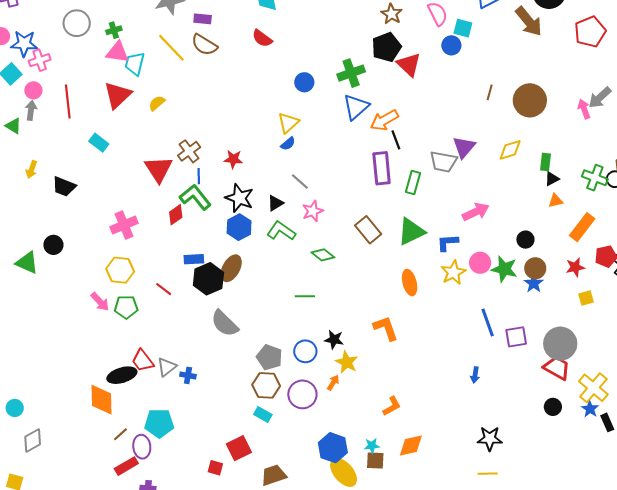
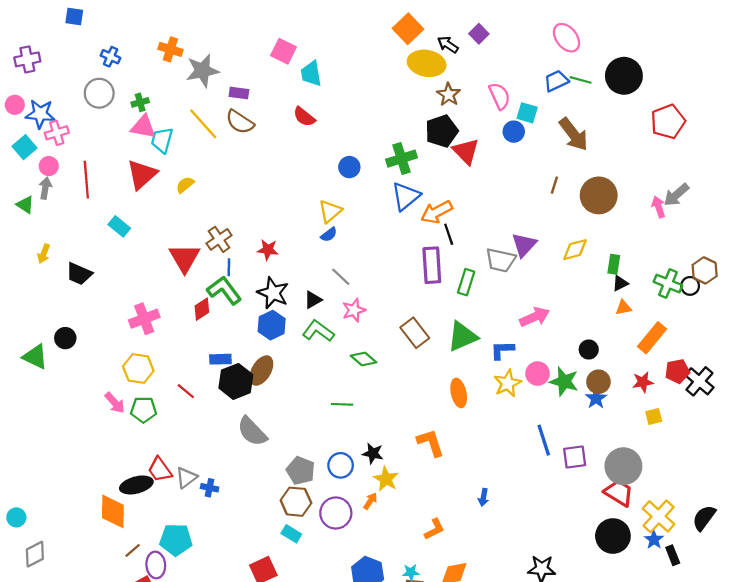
brown arrow: (529, 21) -> (574, 134), moved
blue arrow: (475, 375) -> (483, 497), moved
black circle: (553, 407) -> (613, 536), size x1.8

